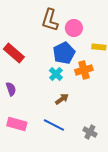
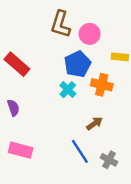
orange cross: (84, 70) -> (102, 85), turned 30
brown arrow: (62, 99) -> (94, 123), moved
blue line: (54, 125) -> (80, 151), moved, turned 30

